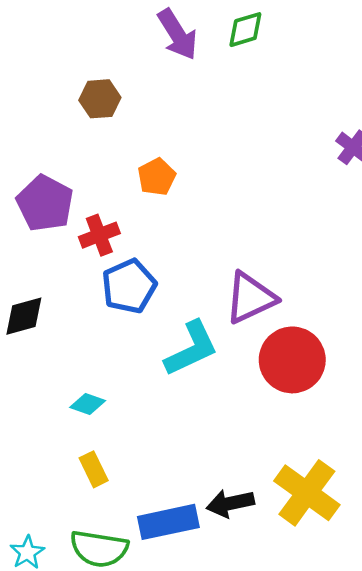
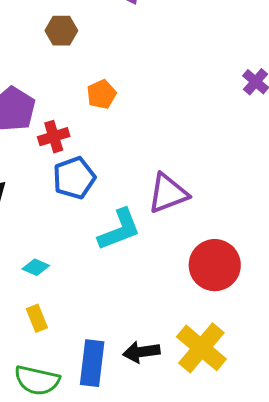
red circle: (292, 360) -> (215, 265), moved
blue rectangle: (168, 522) -> (92, 363), turned -75

